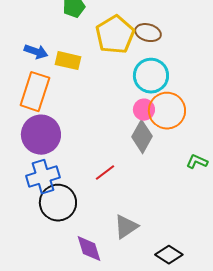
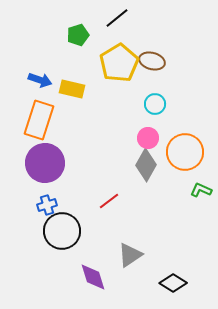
cyan circle: (151, 76) -> (155, 104), size x0.6
orange circle: (167, 111) -> (185, 152), moved
blue cross: (43, 177) -> (47, 205), size x0.6

